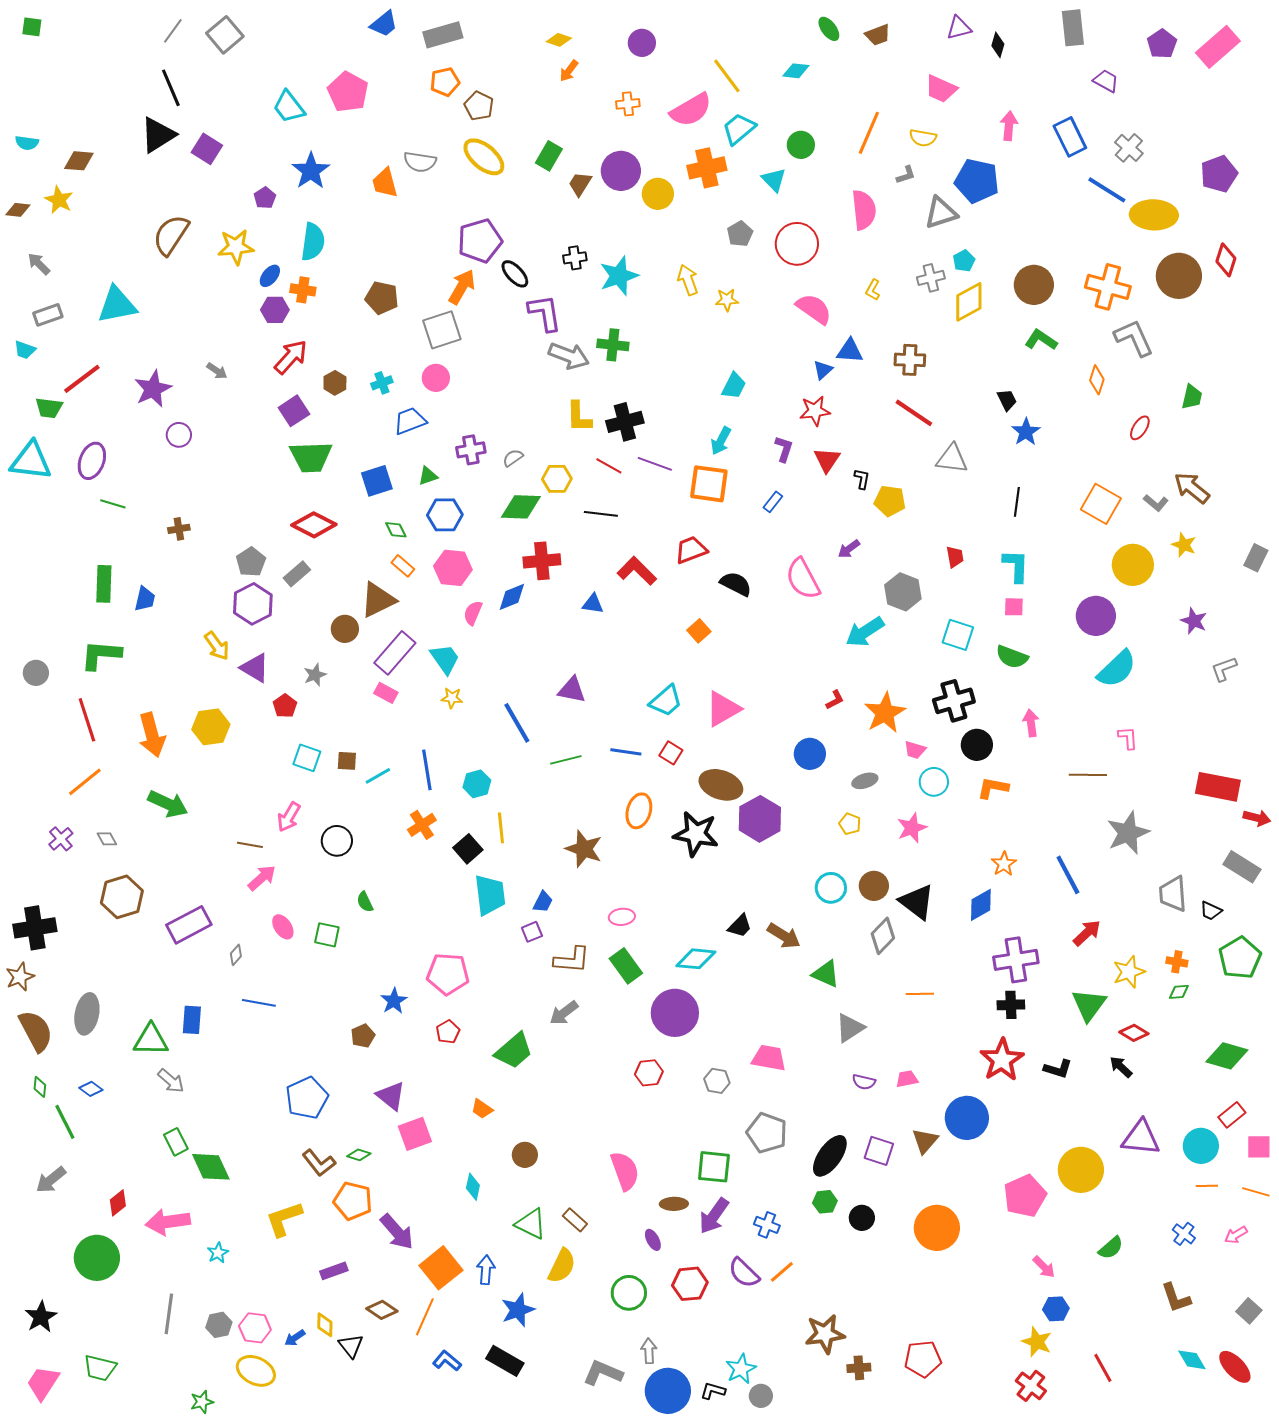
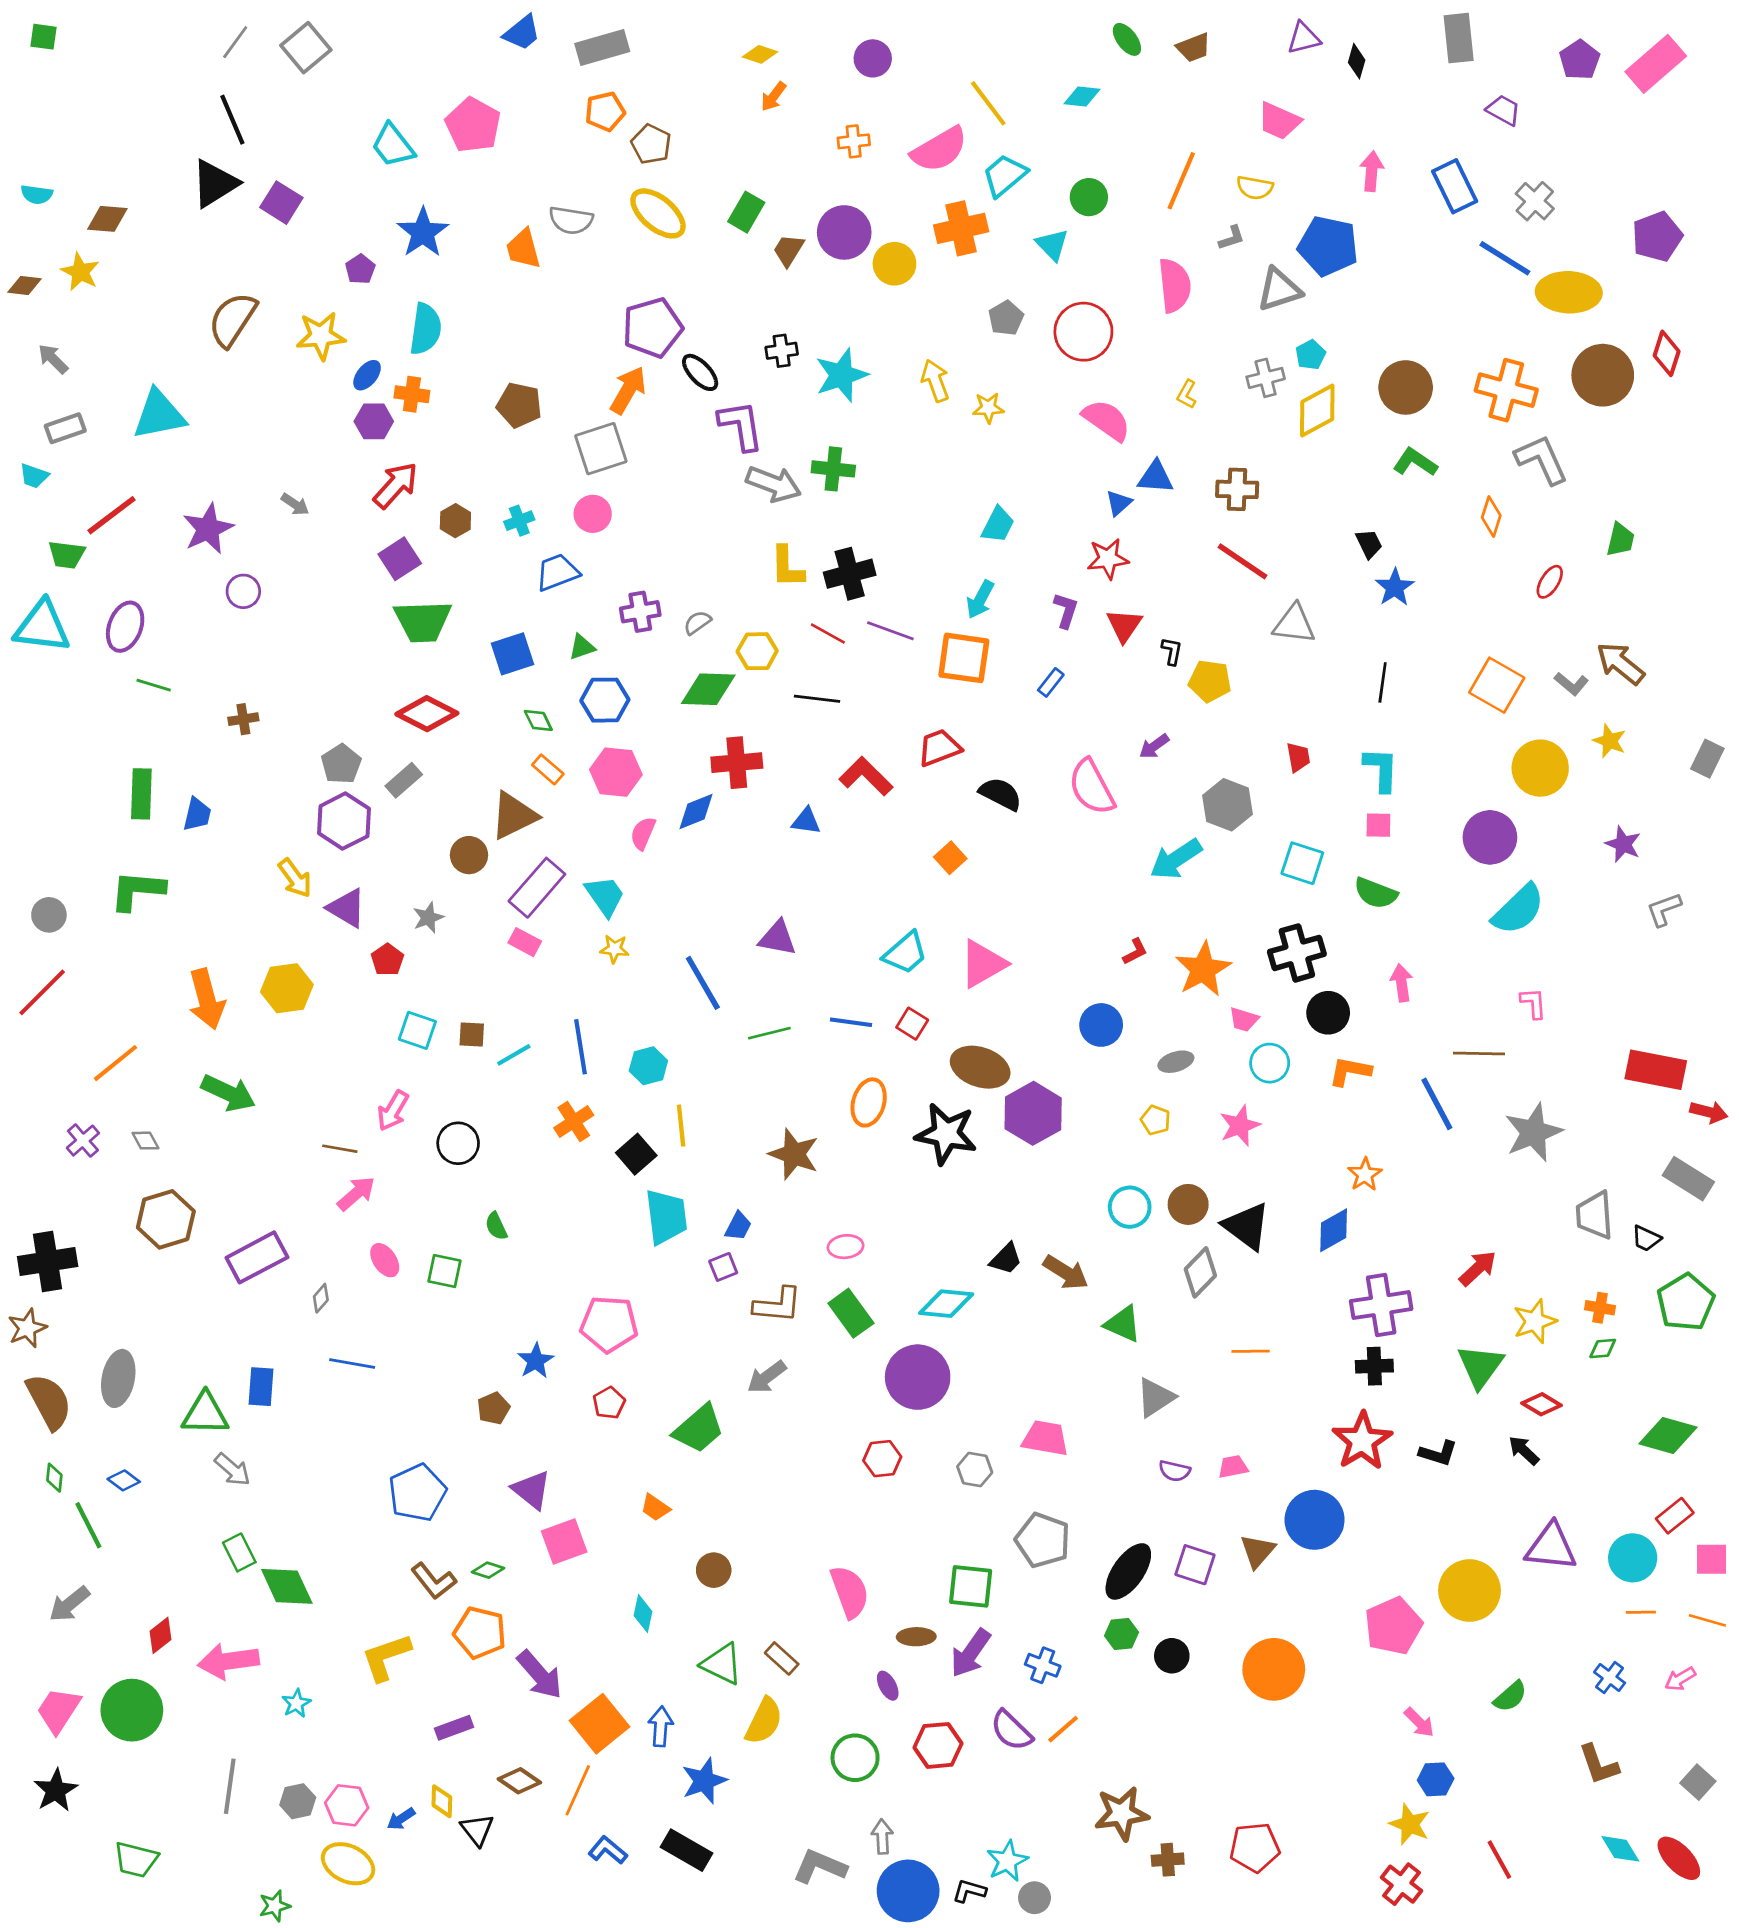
red line: (87, 720) -> (42, 992), moved, turned 63
blue line: (1068, 875) -> (1437, 1104), moved
pink trapezoid: (43, 1383) -> (58, 1710), moved

